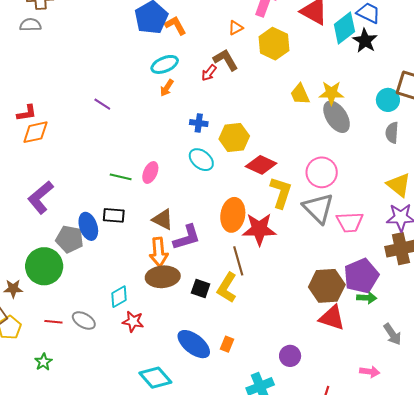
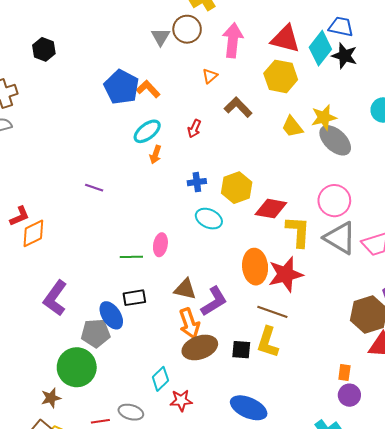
yellow hexagon: (274, 44) -> (281, 76), moved
brown L-shape: (226, 60) -> (238, 107), moved
brown line: (238, 261) -> (272, 312), turned -40
orange rectangle: (227, 344) -> (344, 372), moved

